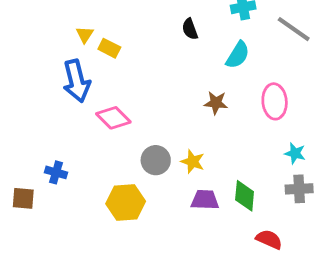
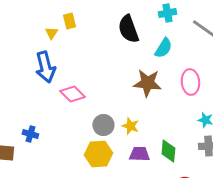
black semicircle: (190, 29) -> (128, 29), size x1.8
yellow rectangle: (109, 48) -> (69, 21), moved, turned 49
brown star: (216, 103) -> (147, 83), size x1.6
yellow hexagon: (126, 203) -> (98, 154), moved

